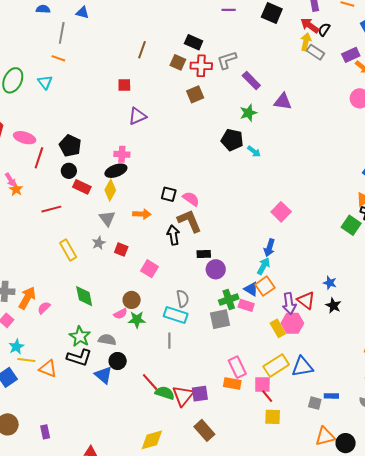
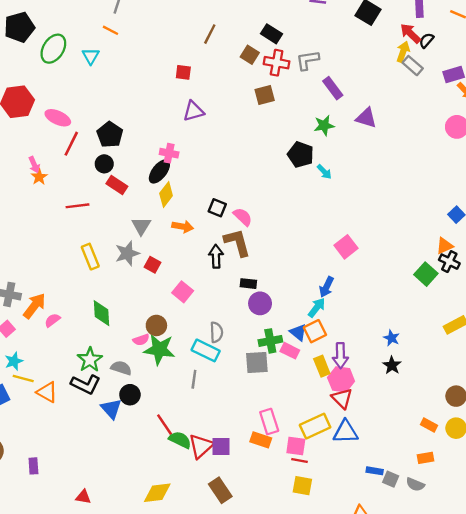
black ellipse: (116, 171) -> (159, 171), turned -40
yellow diamond: (110, 190) -> (166, 195), moved
gray star: (99, 243) -> (127, 253), size x1.5
red triangle: (306, 300) -> (342, 398), moved
green star: (137, 320) -> (159, 349), size x1.5
yellow rectangle: (278, 328) -> (322, 366), moved
red line: (267, 396) -> (299, 461), turned -48
gray square: (315, 403) -> (391, 479), moved

